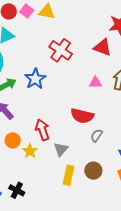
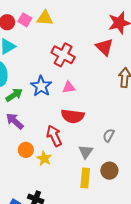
red triangle: (103, 47) -> (104, 47), turned 30
pink triangle: (95, 83) -> (69, 87), moved
red semicircle: (82, 116) -> (73, 116), moved
gray triangle: (61, 149) -> (86, 152), moved

